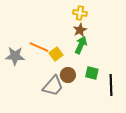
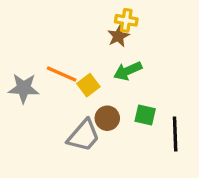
brown star: (80, 30) -> (118, 36), moved
green arrow: (81, 45) -> (128, 71), turned -138

